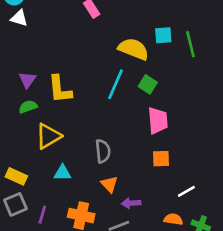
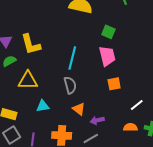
cyan line: (115, 84) -> (72, 58), moved
green square: (148, 84) -> (108, 32), moved
yellow triangle: (48, 136) -> (28, 80), turned 40

